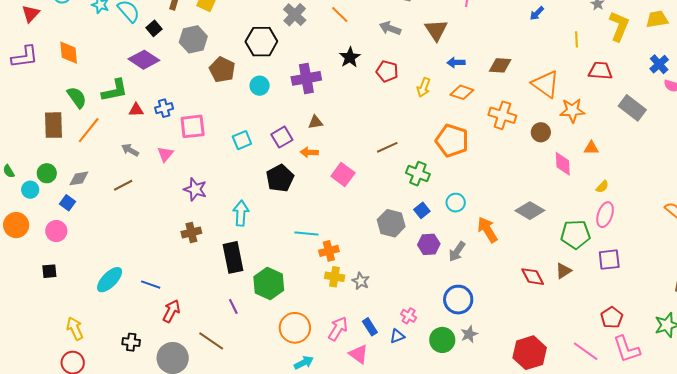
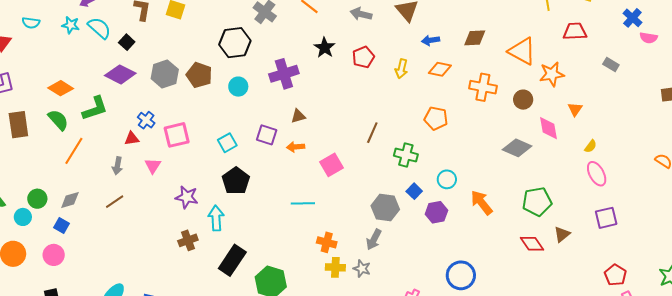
gray hexagon: (193, 39) -> (165, 74), moved
orange diamond: (69, 53) -> (61, 88), moved, turned -45
red pentagon: (387, 71) -> (363, 57), turned -30
blue cross: (164, 108) -> (146, 120), turned -30
gray rectangle: (632, 108) -> (611, 64), size x0.6
red triangle: (136, 110) -> (132, 138), moved
brown rectangle: (54, 125) -> (18, 125), moved
purple square: (282, 137) -> (267, 135), turned -35
orange pentagon: (452, 141) -> (436, 118), size x0.7
brown line: (387, 147) -> (372, 133), turned -35
orange triangle: (591, 148) -> (575, 109), turned -49
gray arrow: (130, 150) -> (117, 166), turned -102
pink square: (343, 174) -> (332, 165), turned 30
black pentagon: (280, 178) -> (236, 181), moved
gray diamond: (530, 211) -> (517, 148), moved
cyan arrow: (241, 213) -> (216, 218), moved
pink ellipse: (605, 215) -> (597, 174), turned -40
cyan line: (306, 233) -> (303, 203), moved
green pentagon: (576, 234) -> (537, 202), moved
purple hexagon: (429, 244) -> (436, 212), moved
orange cross: (329, 251) -> (327, 242), turned 36
gray arrow: (457, 252) -> (374, 240), moved
black rectangle: (233, 257) -> (232, 260), turned 52

